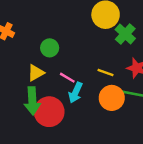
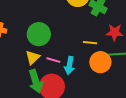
green circle: (50, 48) -> (39, 34), size x1.5
pink line: (67, 78) -> (53, 60), moved

